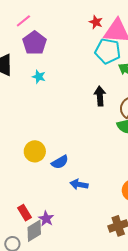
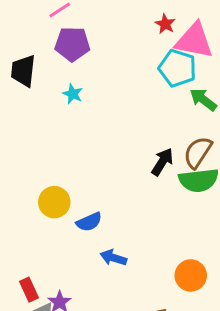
purple pentagon: (35, 43) -> (72, 44), turned 30
black arrow: (100, 96) -> (162, 162), moved, turned 30

